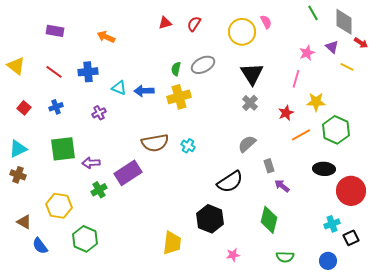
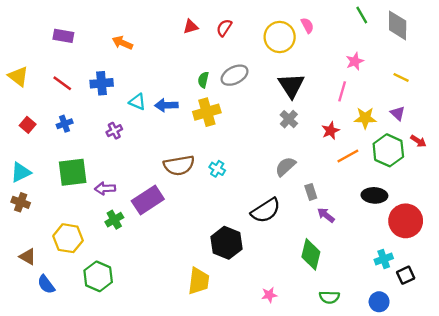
red arrow: (361, 43) -> (418, 141), moved
purple triangle: (332, 47) -> (398, 113), moved
black hexagon: (210, 219) -> (226, 243), moved

